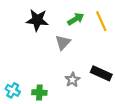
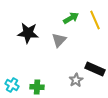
black star: (37, 20) -> (28, 33), moved
gray star: (72, 80) -> (76, 80), moved

